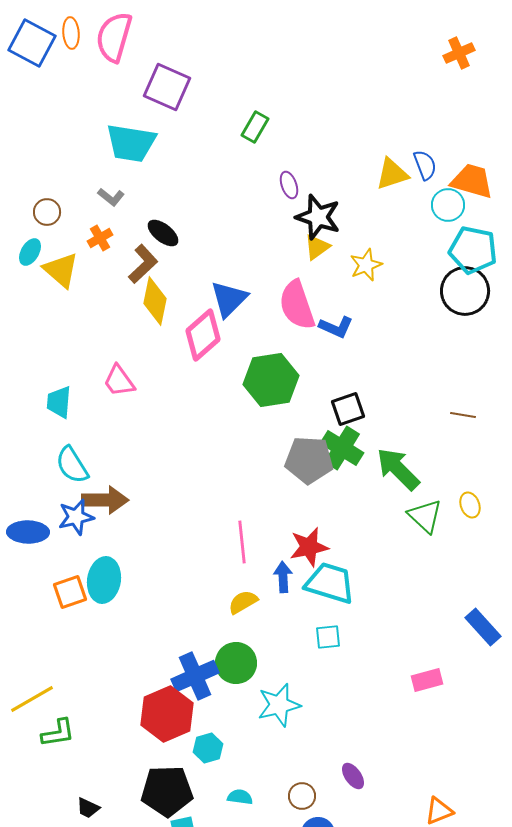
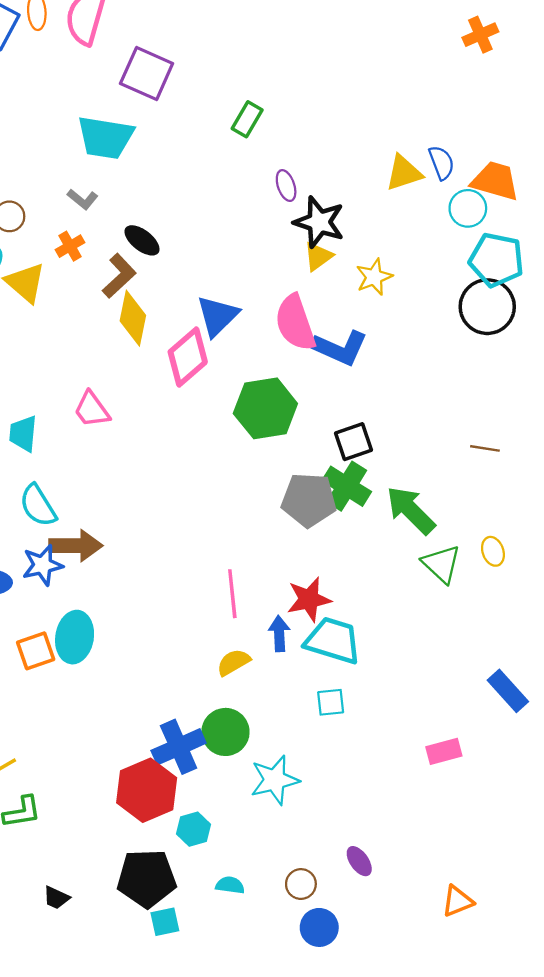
blue L-shape: (336, 327) -> (340, 348), size x1.4

